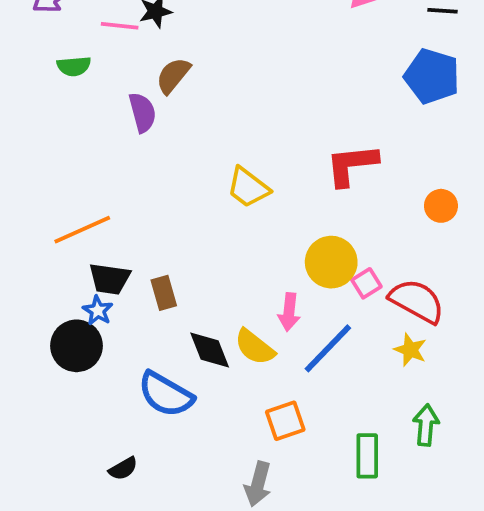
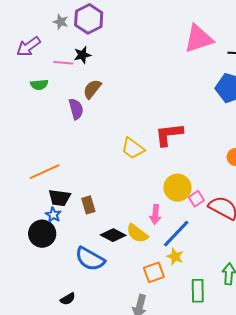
red L-shape: (352, 165) -> (169, 135), moved
black diamond: (210, 350) -> (113, 235), turned -40
yellow star: (410, 350) -> (175, 257), moved

